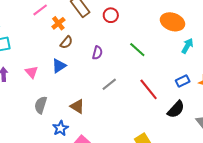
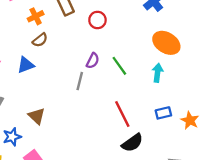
cyan arrow: (187, 46) -> (158, 73), moved, turned -35
purple semicircle: (97, 53) -> (93, 61), moved
gray line: (109, 84) -> (80, 81), moved, turned -49
black semicircle: (176, 109) -> (132, 143), moved

